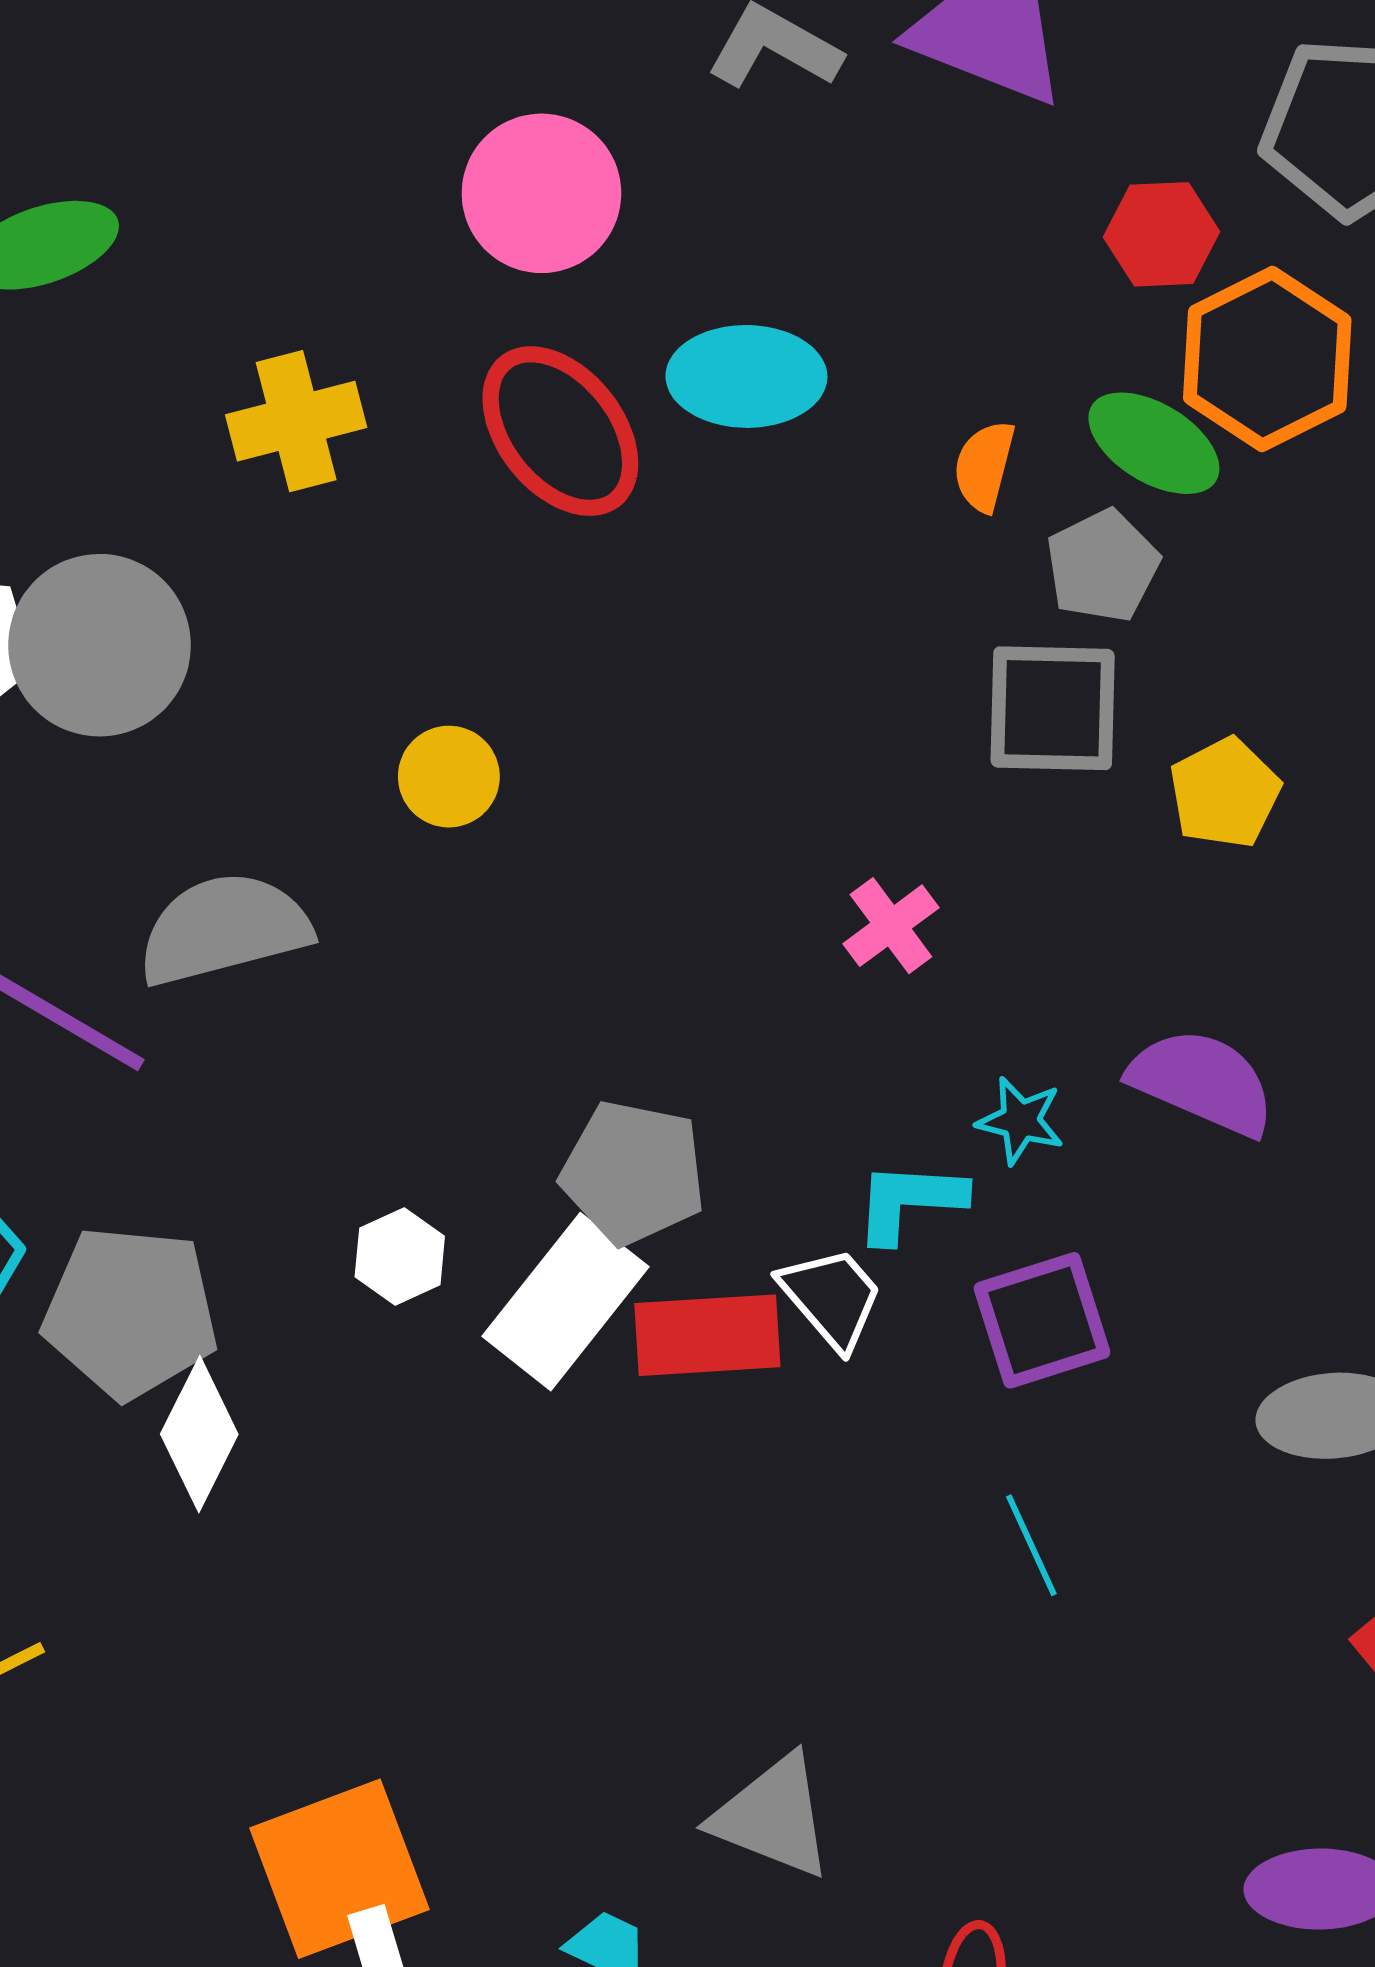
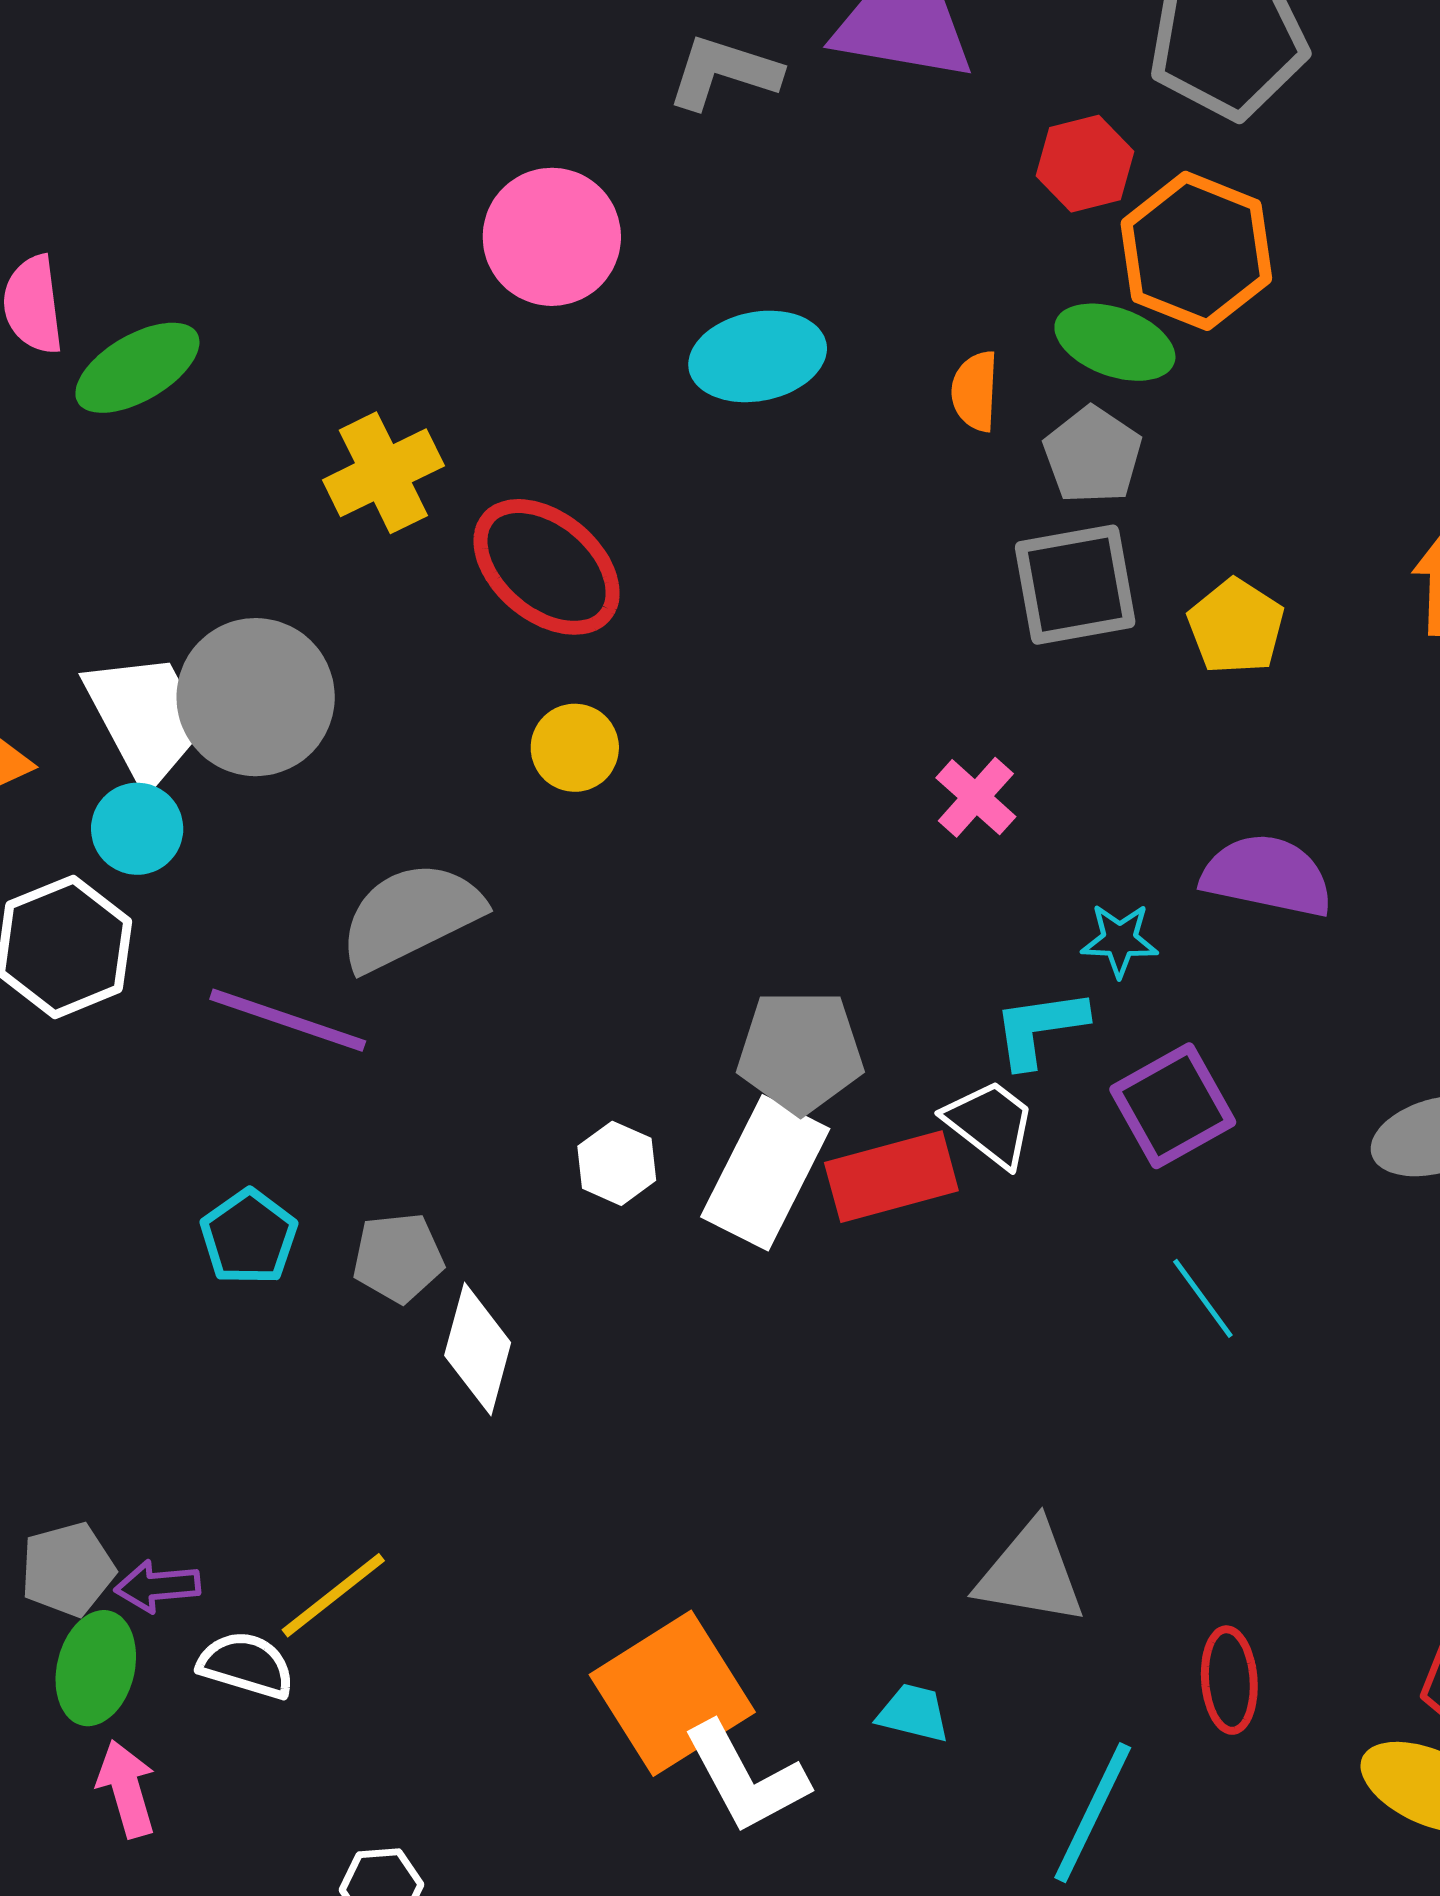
red ellipse: (560, 431) -> (547, 567), moved
gray pentagon: (131, 1312) -> (398, 1258), size x0.6

